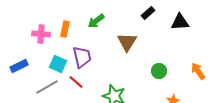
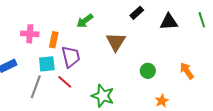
orange rectangle: (65, 29) -> (54, 40), moved
cyan square: (58, 64) -> (47, 64), turned -30
gray line: (47, 87) -> (36, 87), turned -40

